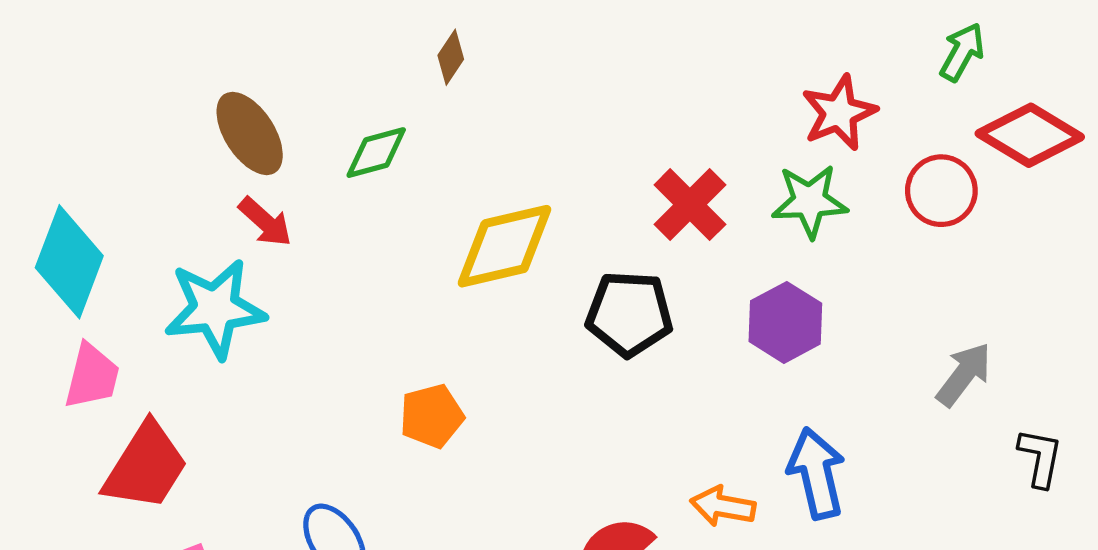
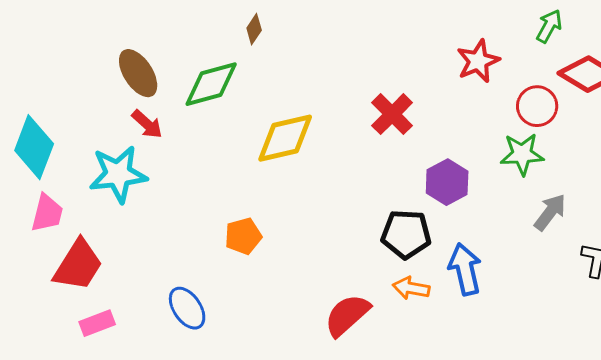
green diamond: (376, 153) -> (211, 84), size x1.5
green star: (810, 201) -> (522, 154), moved
black pentagon: (629, 314) -> (406, 234), moved

